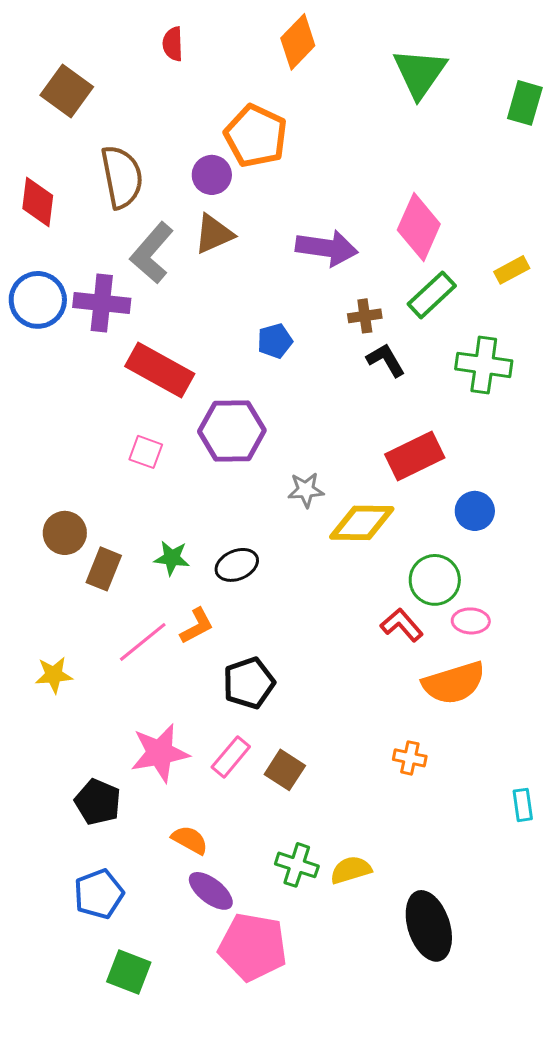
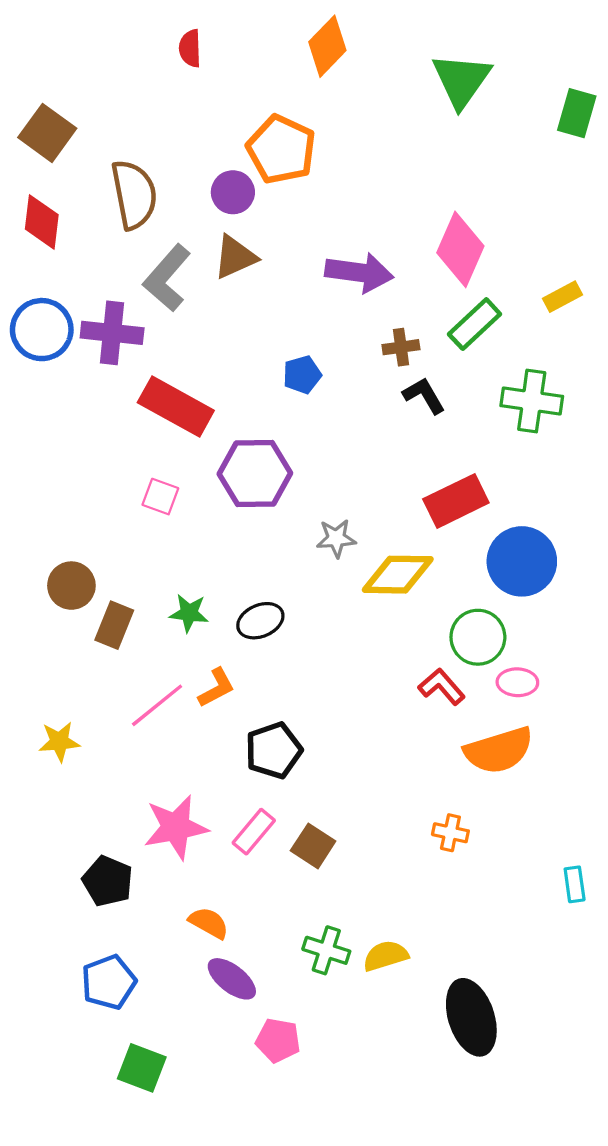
brown square: (67, 91) -> (47, 133), moved
blue circle: (475, 511) -> (522, 561), size x1.6
pink pentagon: (253, 947) -> (278, 1040), size x0.6

